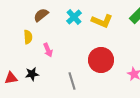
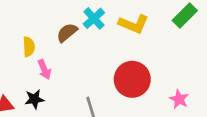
brown semicircle: (41, 15) -> (67, 33), moved
pink arrow: (48, 50) -> (44, 69), moved

